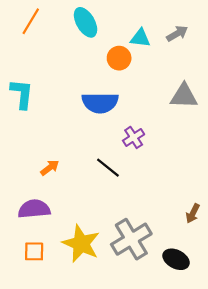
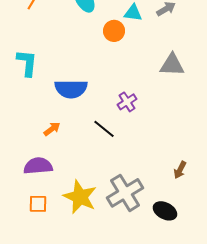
blue semicircle: (100, 103) -> (71, 89), moved

